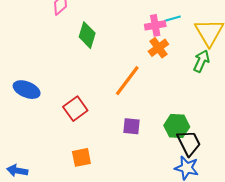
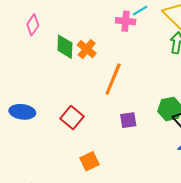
pink cross: (155, 25) -> (126, 21), turned 30
orange cross: (158, 48) -> (87, 49), moved

